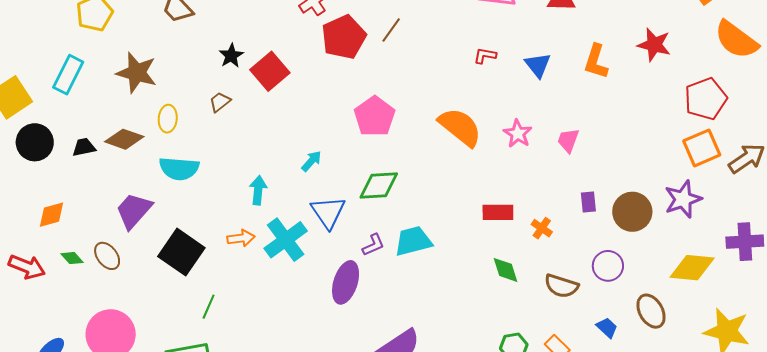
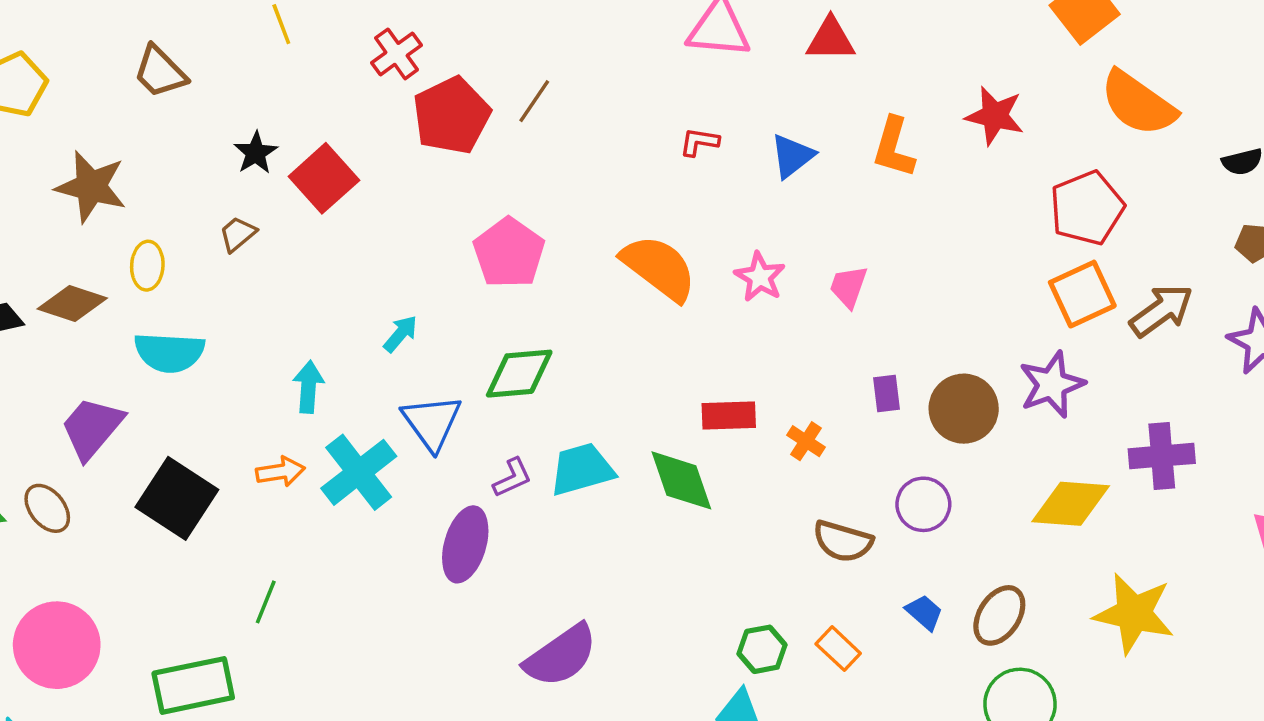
blue triangle: (538, 65) -> (792, 156), turned 32
green diamond: (505, 270) -> (681, 480), moved, size x1.4
green line: (209, 307) -> (266, 602), moved
brown ellipse: (651, 311) -> (999, 615), moved, turned 64

